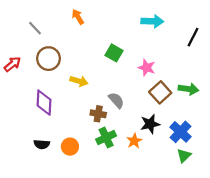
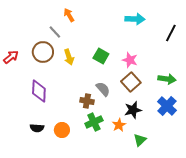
gray line: (35, 28) -> (55, 32), moved
green square: (114, 53) -> (101, 56), moved
yellow arrow: (79, 81) -> (69, 57), moved, turned 56
brown square: (160, 92) -> (131, 82), moved
blue cross: (181, 132) -> (167, 106), moved
green triangle: (184, 156) -> (140, 140), moved

